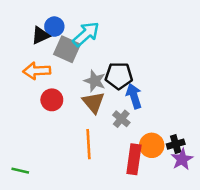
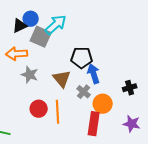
gray star: (95, 81) -> (30, 75), moved
red circle: (52, 100) -> (39, 109), moved
black cross: (176, 144) -> (130, 88), moved
orange circle: (152, 145) -> (103, 104), moved
purple star: (182, 159) -> (132, 124), turned -30

